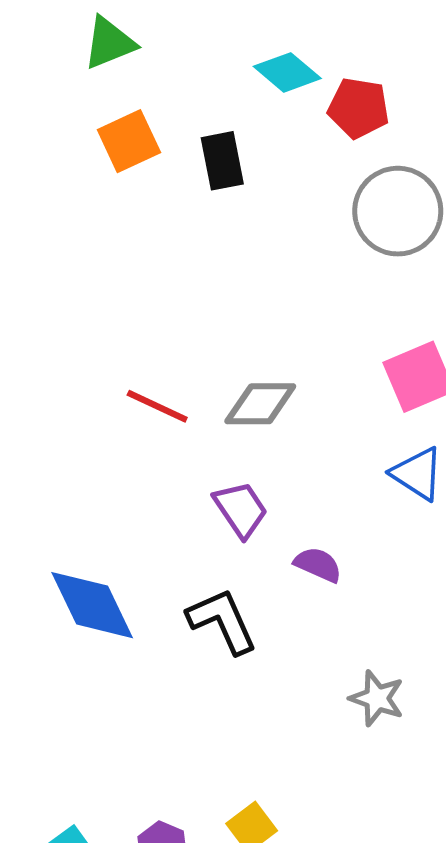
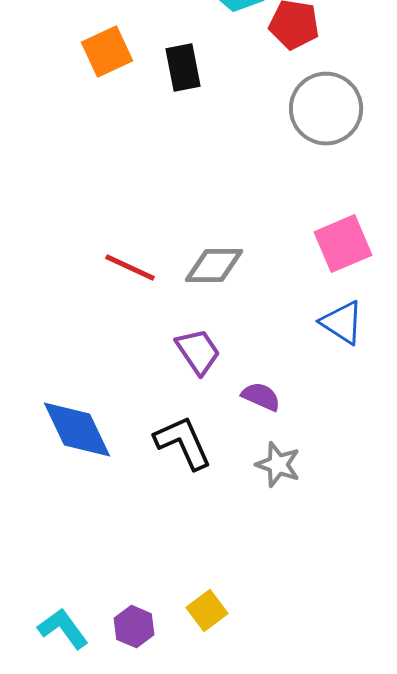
gray star: (377, 698) -> (278, 465), moved

